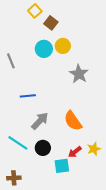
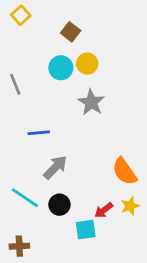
yellow square: (35, 11) -> (21, 15), moved
gray star: (79, 74) -> (91, 102), moved
orange semicircle: (73, 121) -> (124, 171), moved

